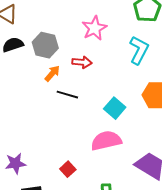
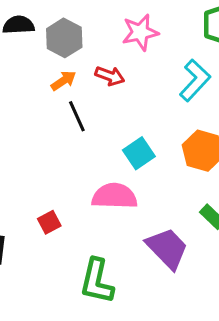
black line: (67, 95) -> (77, 116), turned 35

